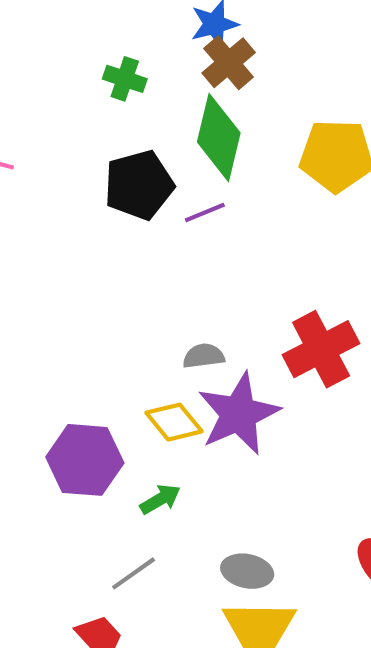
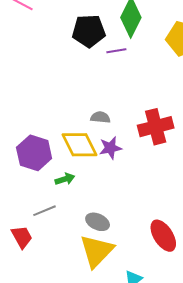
purple star: (239, 414) -> (110, 148), size x0.6
yellow diamond: (174, 422) -> (80, 145), size x1.4

